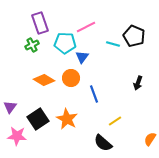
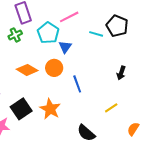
cyan pentagon: (65, 43) -> (48, 33), turned 30
yellow line: (115, 121) -> (111, 108), moved

